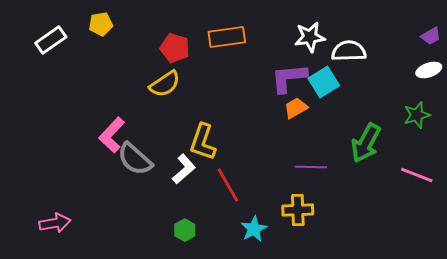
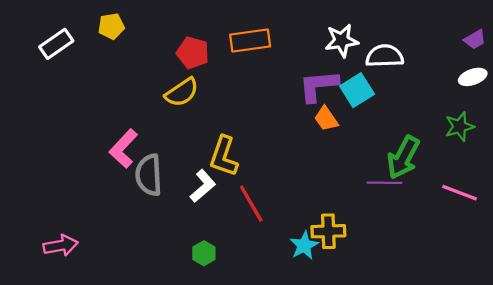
orange trapezoid: (296, 108) -> (326, 119), turned -95
gray semicircle: (135, 159) -> (149, 175), turned 45
purple line: (311, 167) -> (385, 183), moved
cyan star: (254, 229) -> (304, 246), moved

